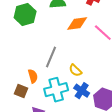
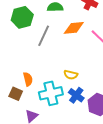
gray line: (51, 57) -> (44, 36), moved
yellow semicircle: (75, 70) -> (71, 75), turned -32

